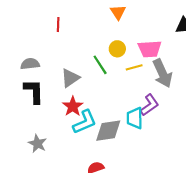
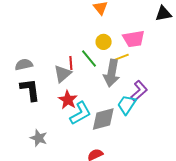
red line: (58, 25) -> (71, 63), moved
gray arrow: (162, 73) -> (112, 73), moved, turned 40
cyan trapezoid: (135, 118) -> (127, 105), turned 40

